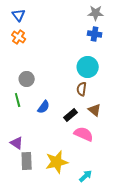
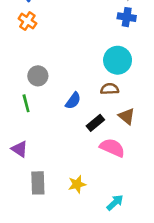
brown semicircle: (82, 89) -> (110, 89), turned 80
blue semicircle: (44, 107) -> (73, 101), moved
purple triangle: (17, 143) -> (20, 149), moved
yellow star: (57, 162) -> (77, 184), size x0.6

